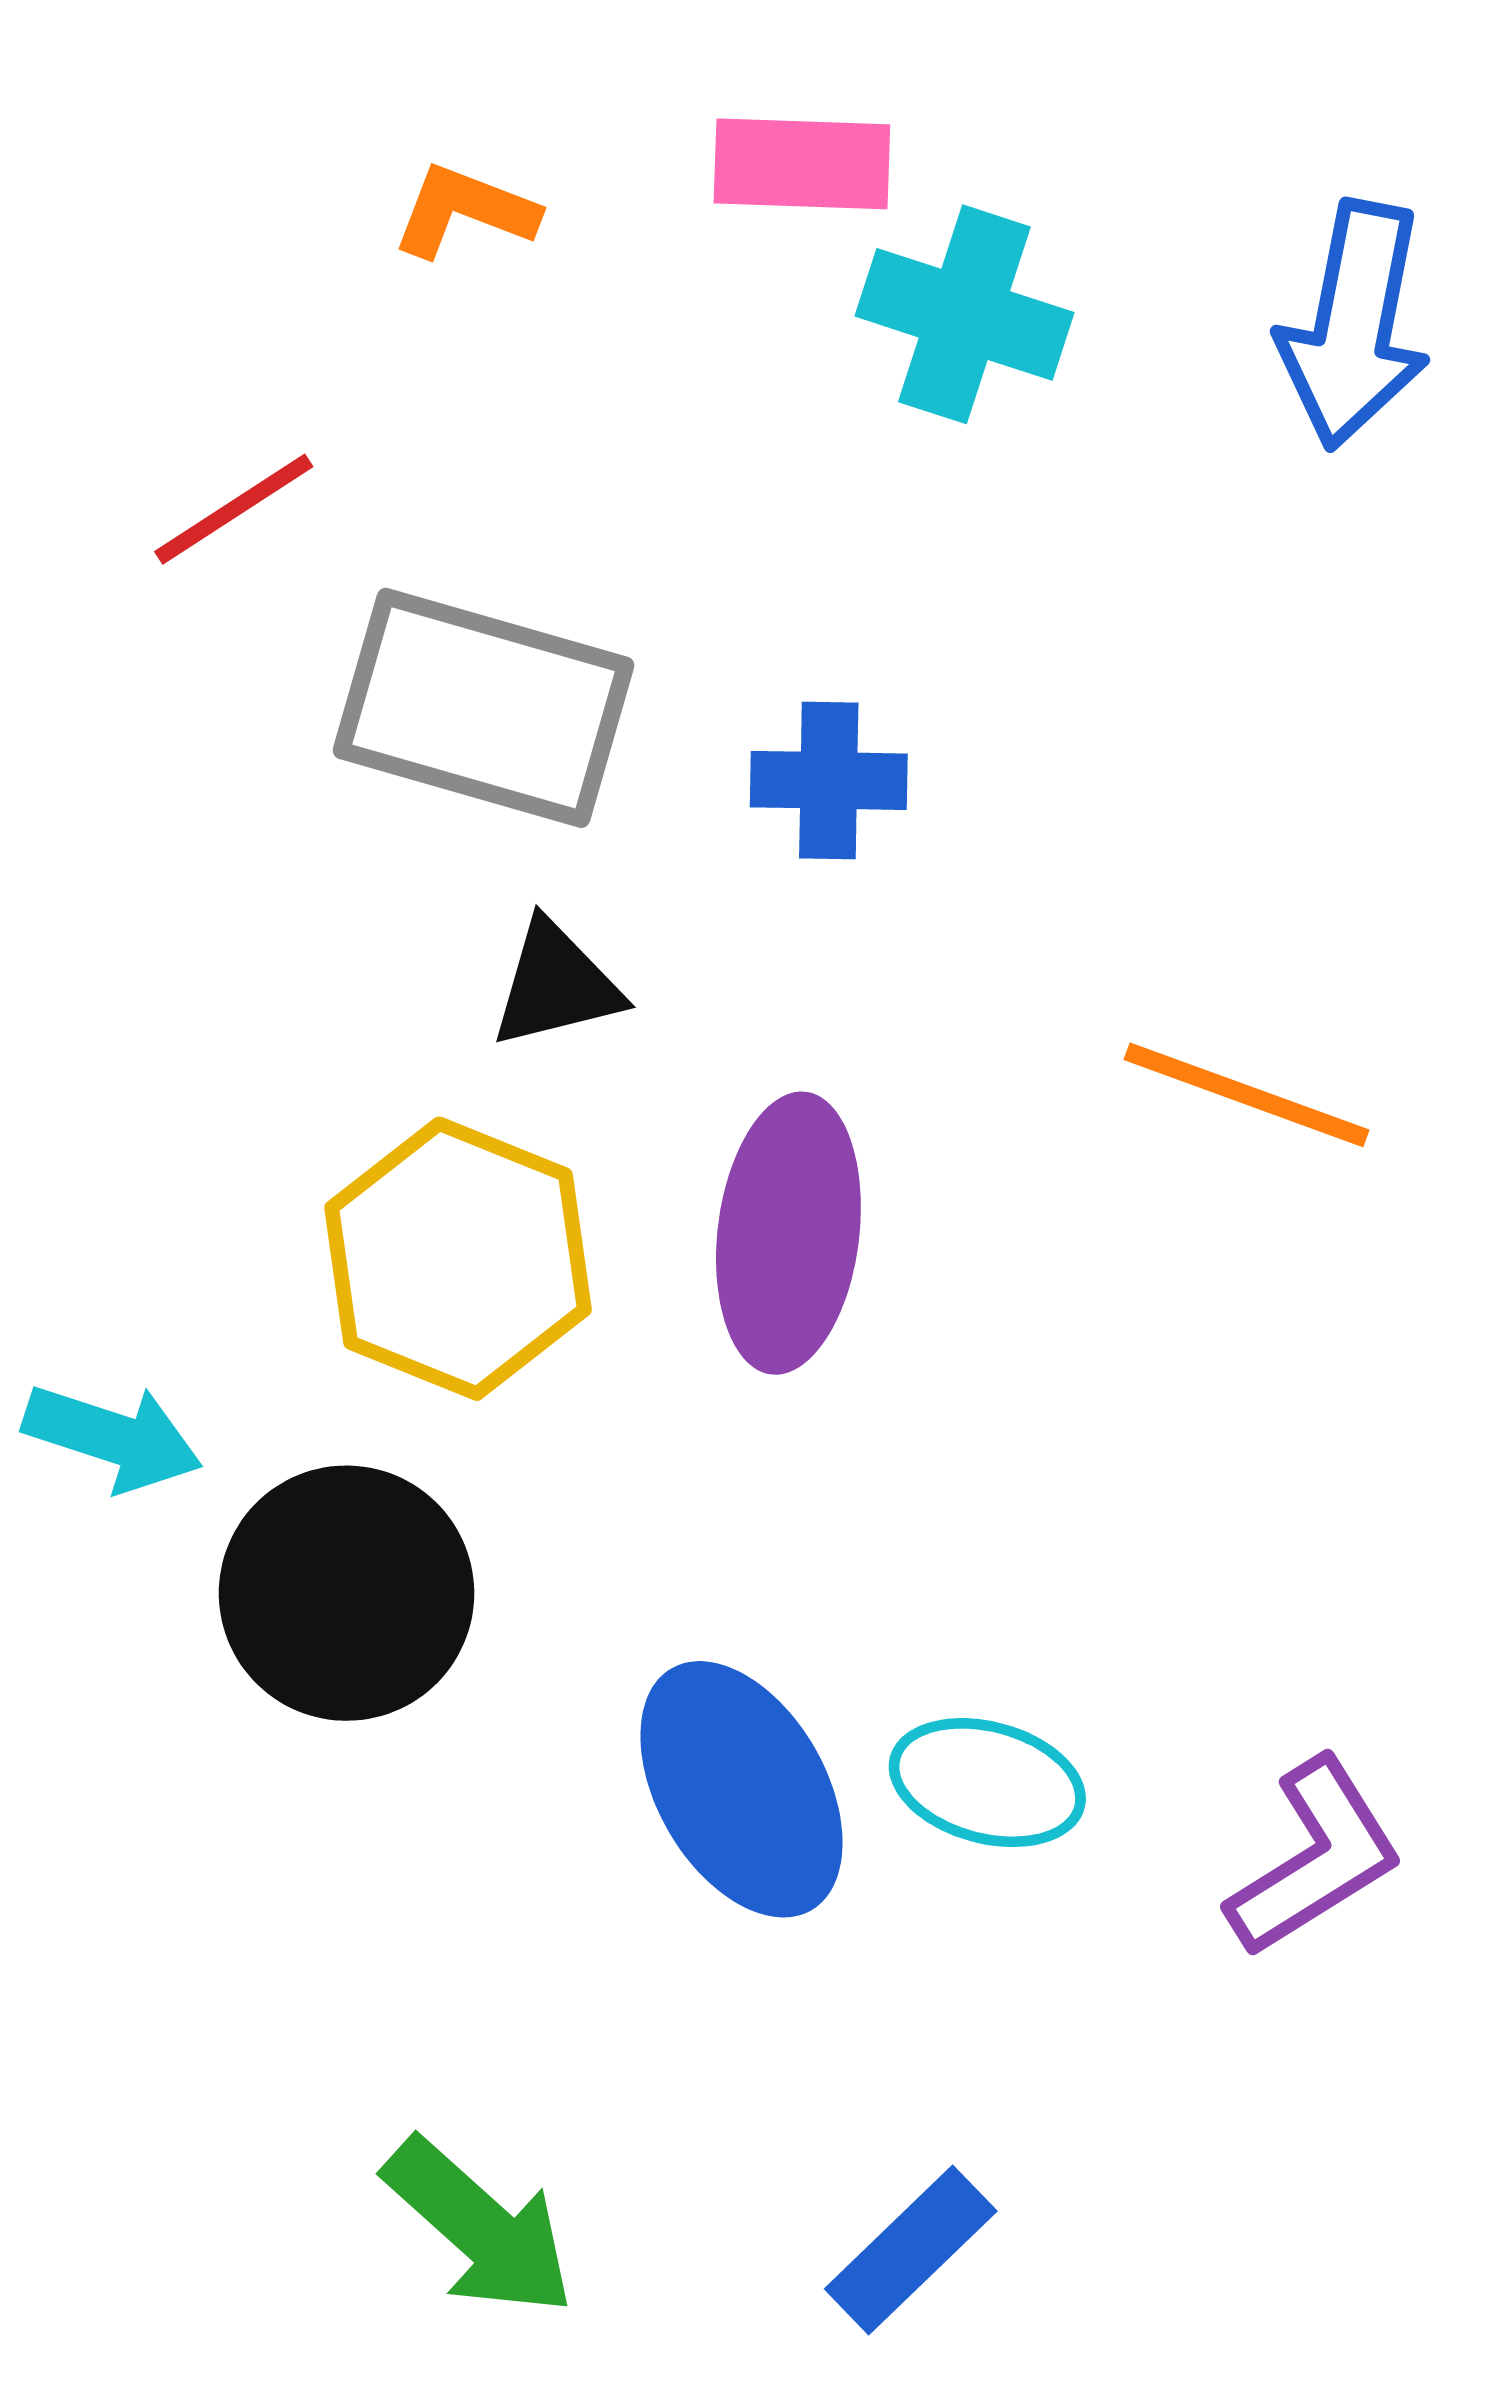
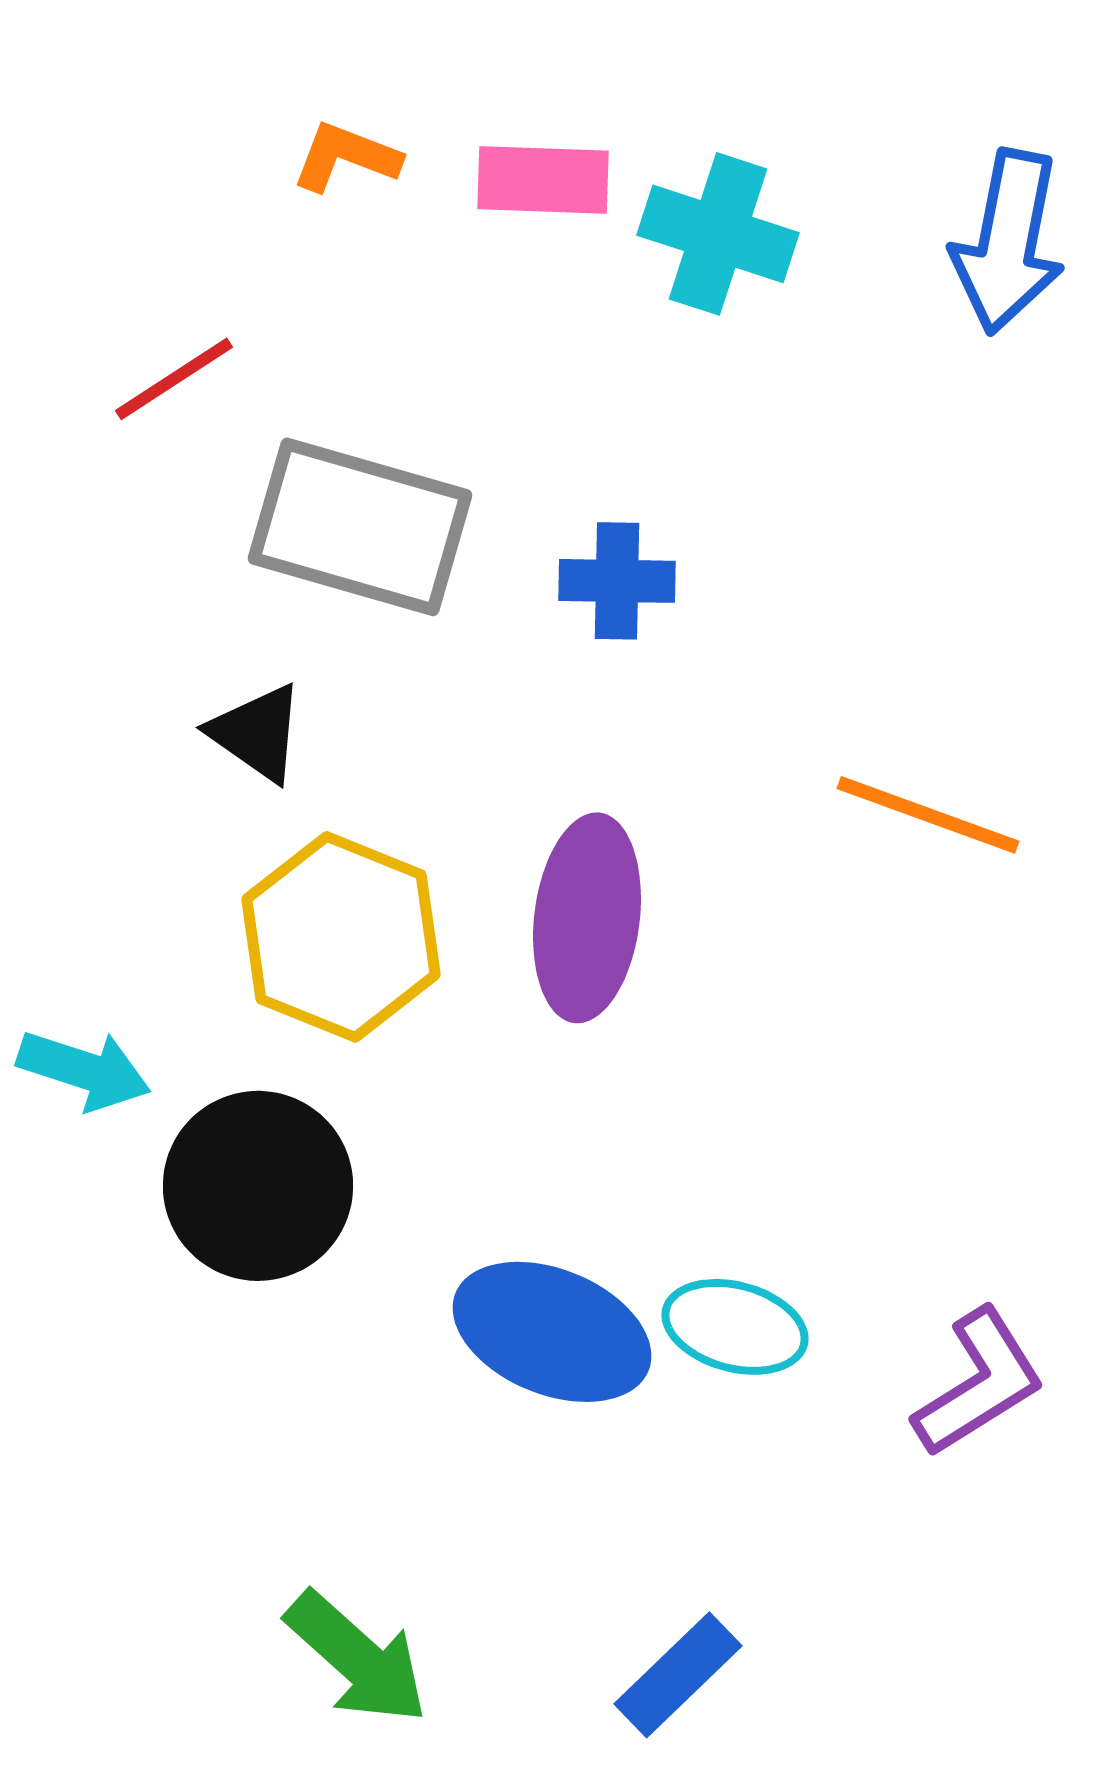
pink rectangle: (802, 164) -> (543, 180), moved
black triangle: (556, 985) -> (257, 733), moved, turned 49
blue ellipse: (741, 1789) -> (552, 1332), turned -38

